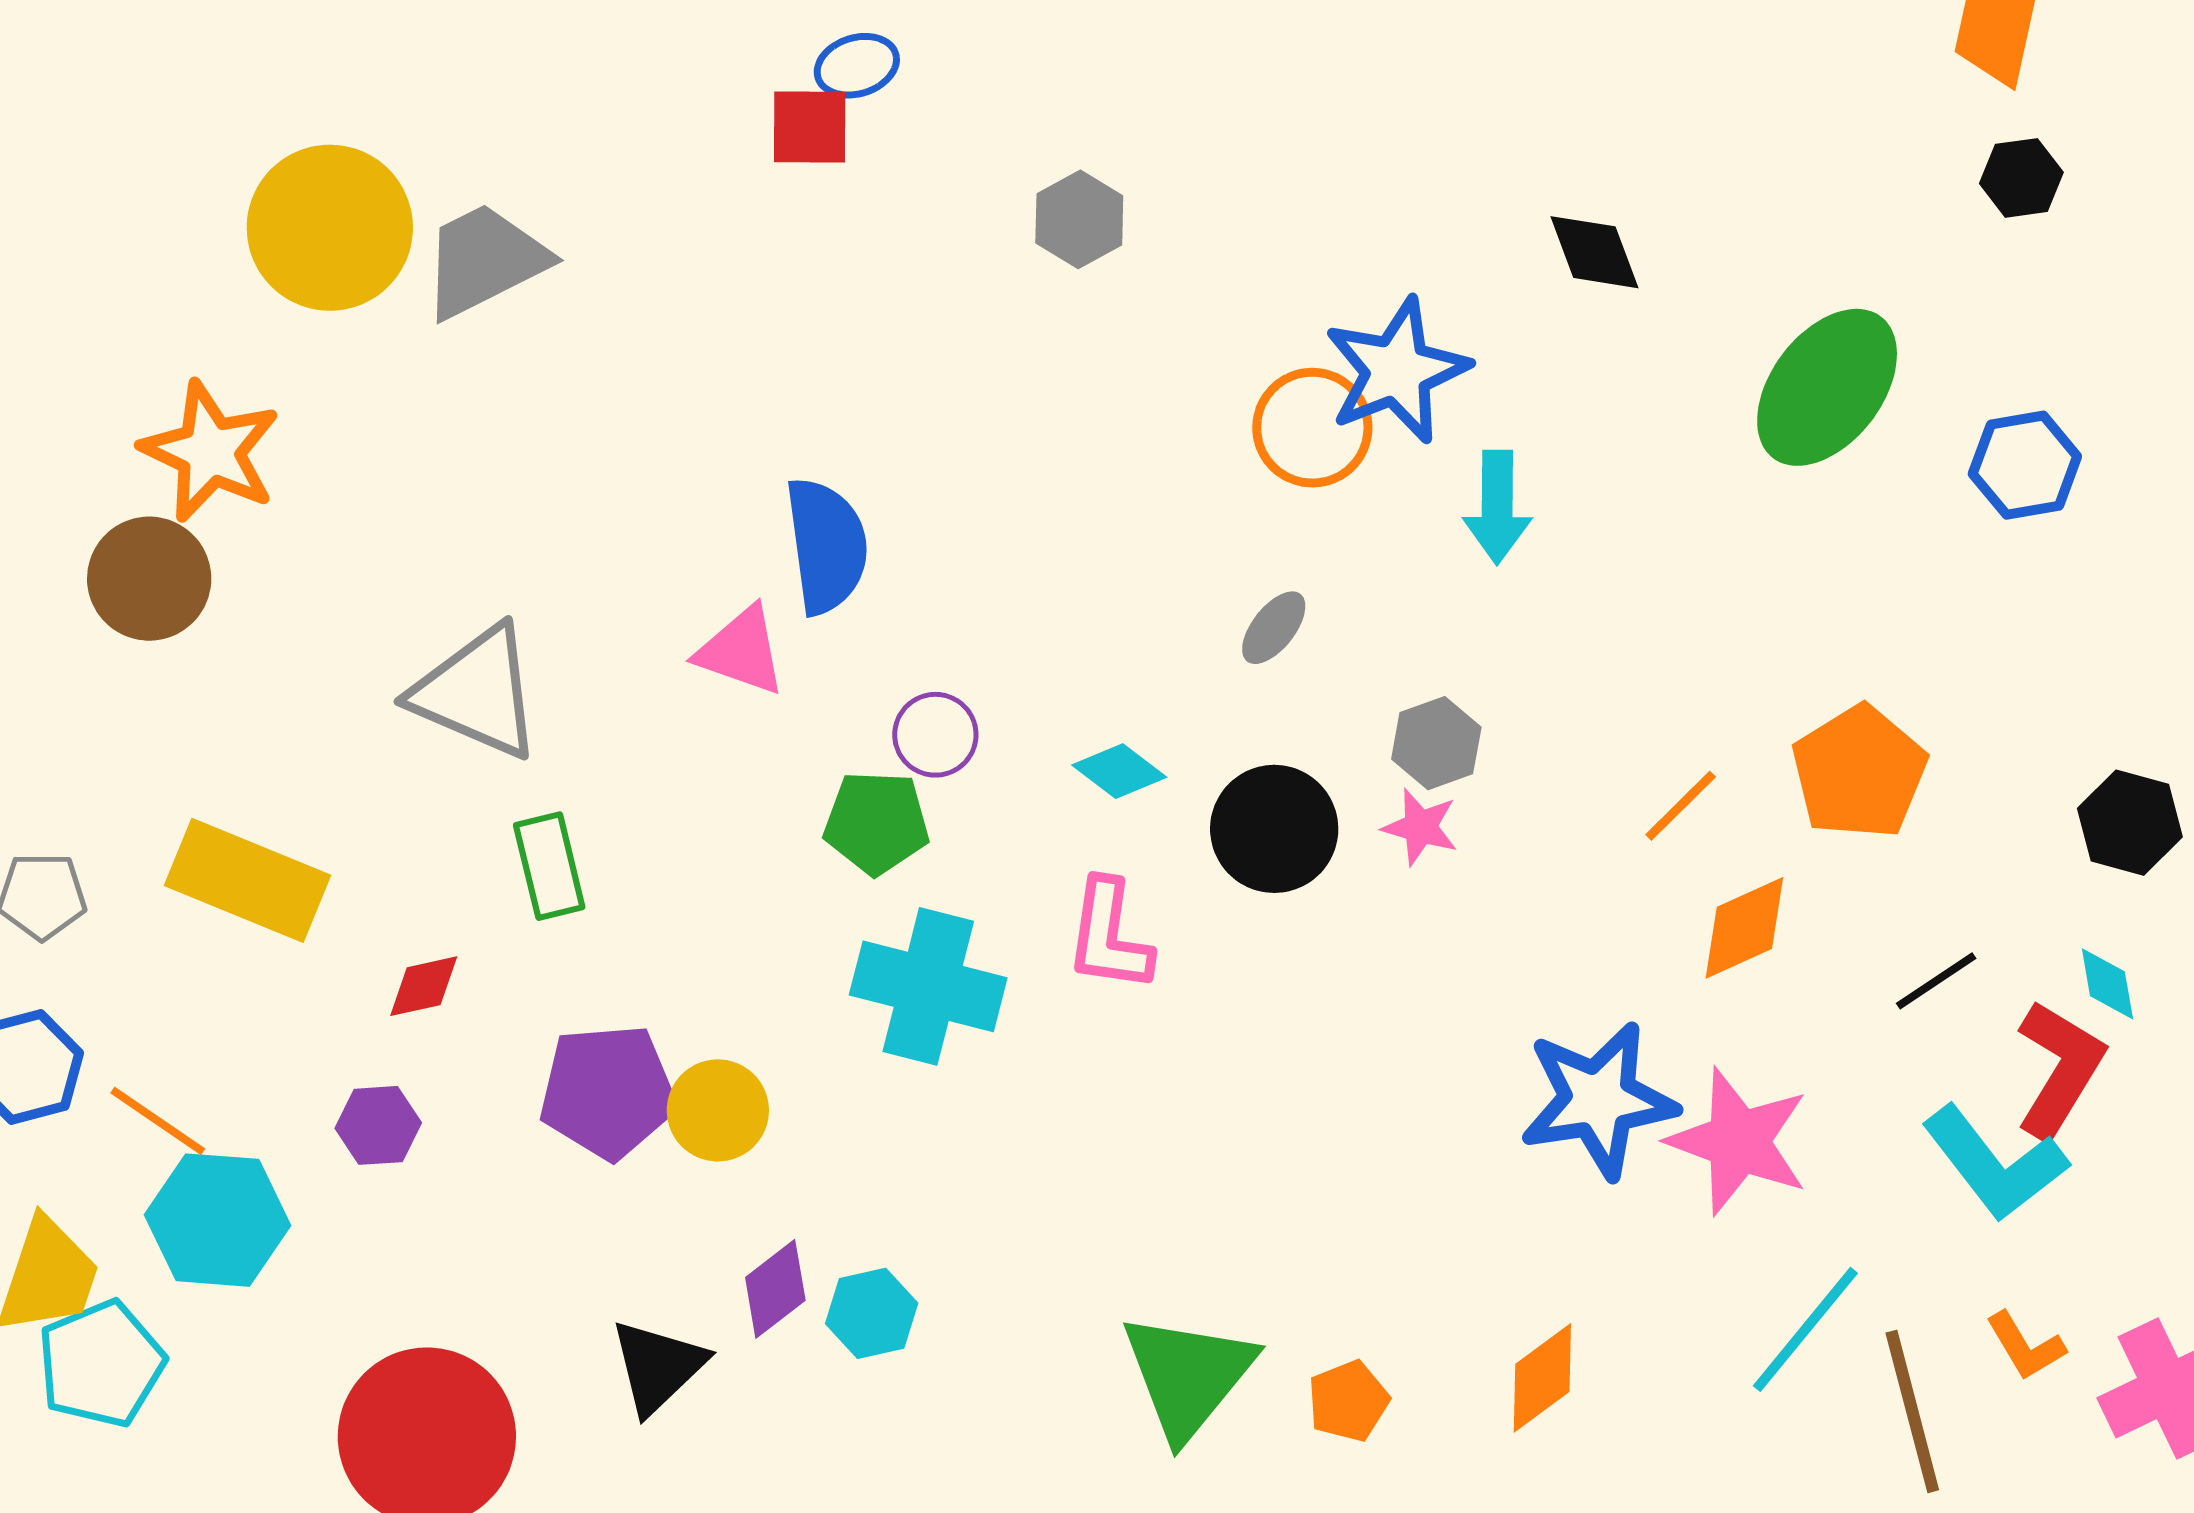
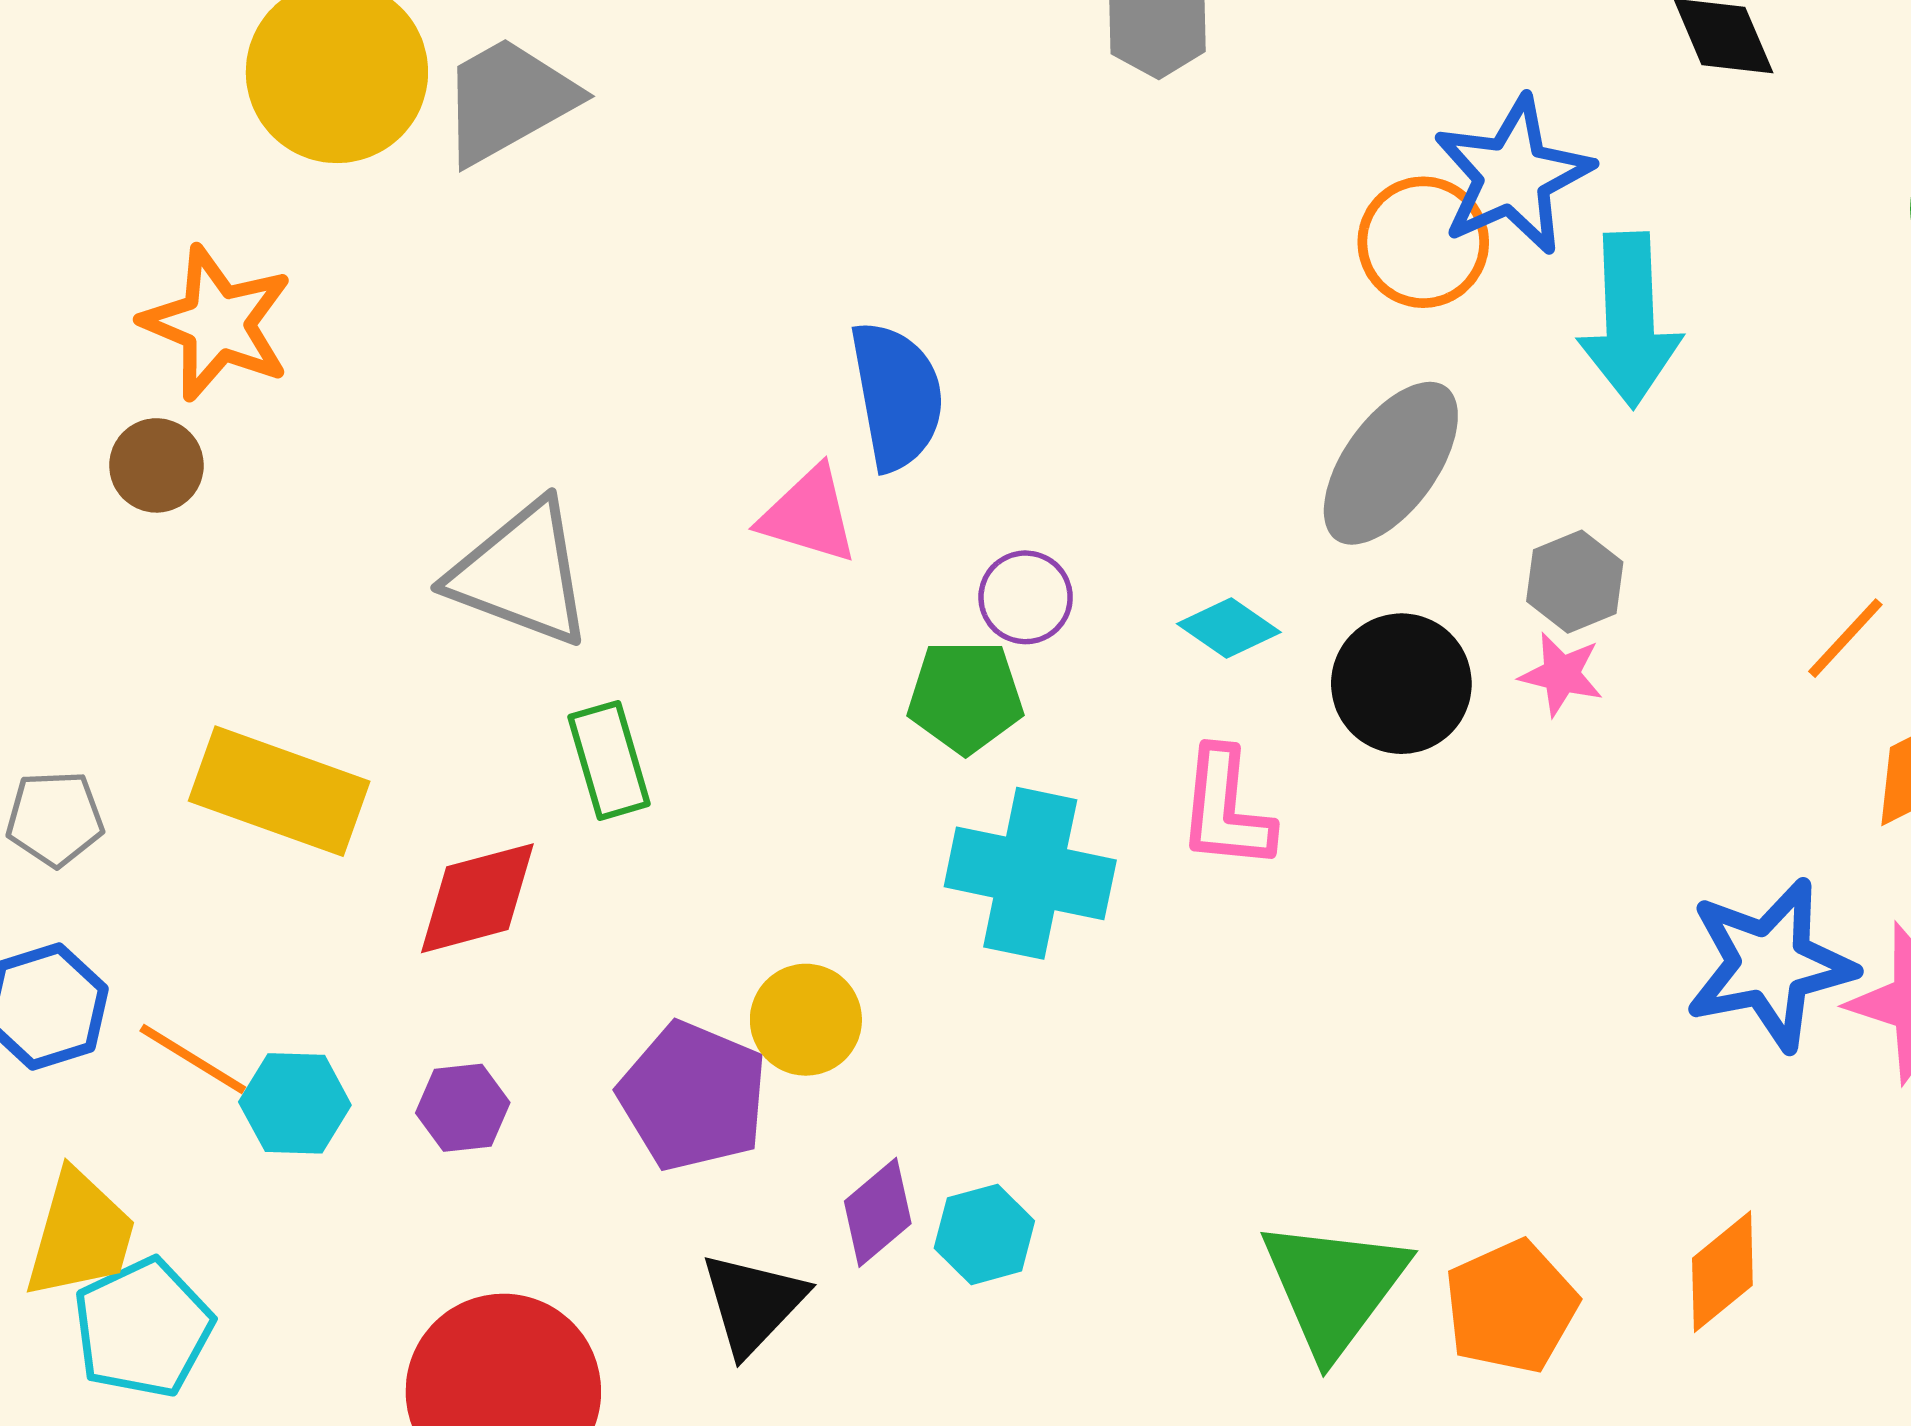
cyan arrow: (1497, 507) -> (1630, 320), size x1.4
brown circle: (149, 579) -> (156, 465), size x0.7
gray ellipse: (1274, 628) -> (1391, 463), size x2.0
red diamond: (424, 986) -> (477, 898), size x1.6
purple pentagon: (608, 1092) -> (693, 1096), moved, turned 30
purple hexagon: (378, 1125) -> (463, 1108), moved
cyan hexagon: (217, 1220) -> (295, 1103), moved, size x0.7
orange pentagon: (1348, 1401) -> (1511, 1307), size x1.5

